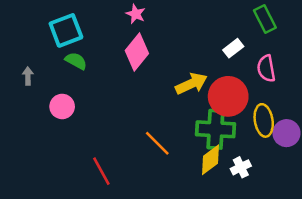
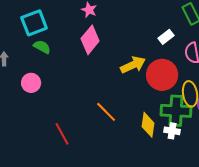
green cross: (215, 129) -> (176, 111), moved
yellow diamond: (210, 160) -> (148, 125), turned -45
white cross: (241, 167) -> (172, 131), turned 35

